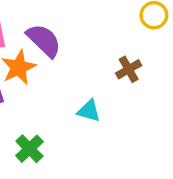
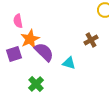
purple semicircle: (44, 40) -> (44, 52), moved

